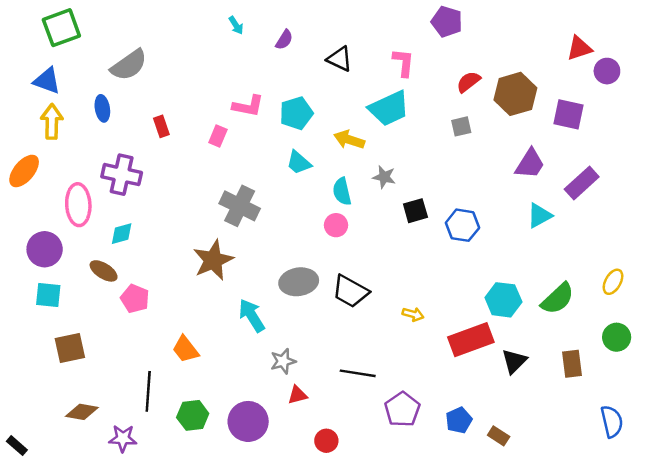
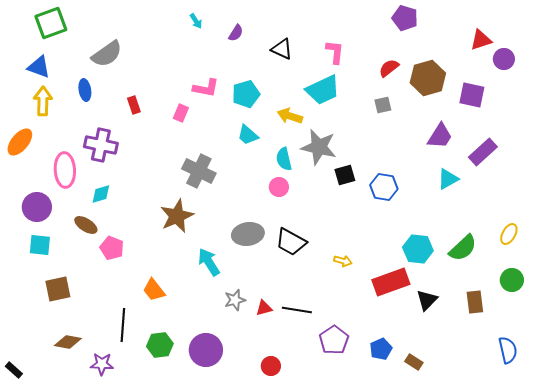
purple pentagon: (447, 22) -> (405, 18), moved
gray star: (384, 177) -> (319, 147), size x1.8
red triangle: (297, 395) -> (264, 308), moved

